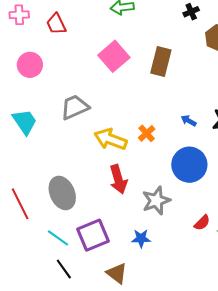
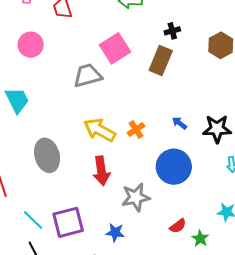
black cross: (191, 12) -> (172, 31), moved
gray trapezoid: (75, 107) -> (88, 76), moved
gray ellipse: (62, 193) -> (47, 155), moved

